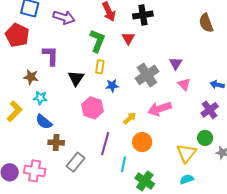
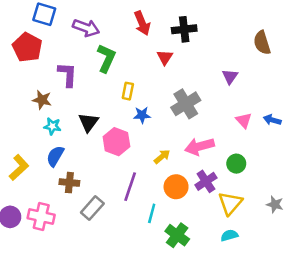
green L-shape: (97, 41) -> (106, 58), moved
purple triangle: (176, 63) -> (230, 77), moved
black triangle: (76, 78) -> (88, 122), moved
pink triangle: (184, 84) -> (244, 120), moved
purple cross: (210, 110) -> (206, 181), moved
yellow L-shape: (15, 111) -> (19, 167), moved
blue semicircle: (44, 122) -> (55, 156), turned 78
green circle: (205, 138) -> (236, 164), moved

